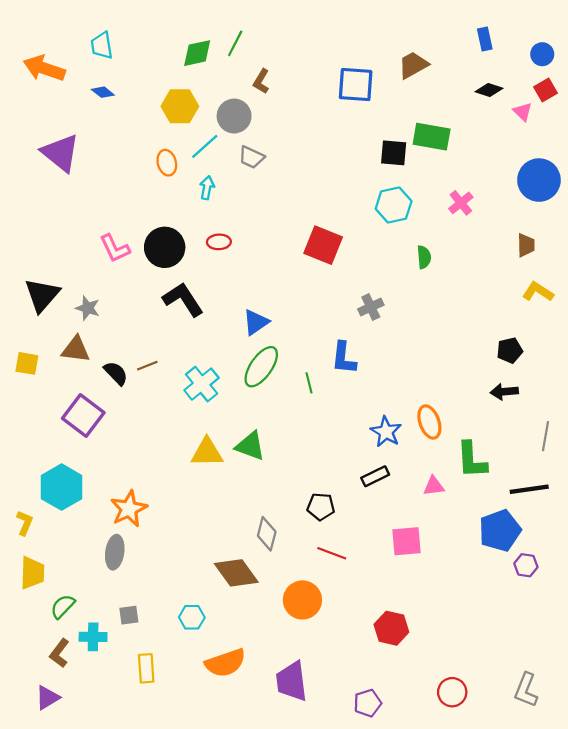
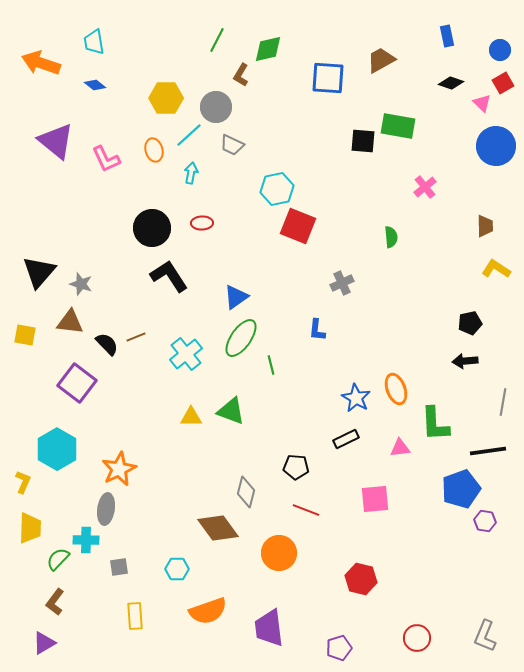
green diamond: (197, 53) -> (268, 49), moved
blue circle: (539, 180) -> (496, 146), moved
cyan hexagon: (394, 205) -> (277, 189), moved
pink L-shape: (115, 248) -> (106, 159), moved
blue L-shape: (344, 358) -> (317, 330), size x0.7
green line: (309, 383) -> (271, 365), moved
yellow triangle: (207, 452) -> (191, 417), size x0.7
cyan cross: (93, 637) -> (86, 540), moved

